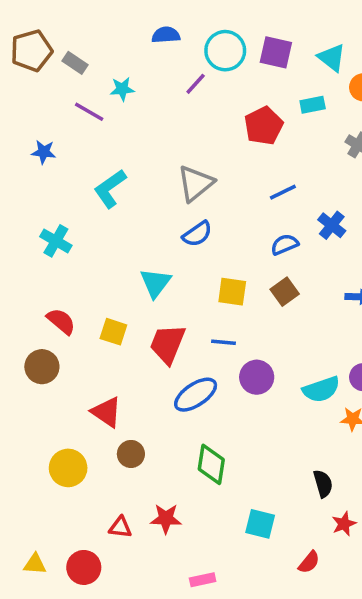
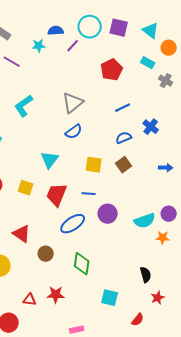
blue semicircle: (166, 35) -> (56, 31), moved
cyan star: (122, 89) -> (39, 46), moved
cyan rectangle: (313, 105) -> (148, 63), moved, turned 40
brown circle: (131, 454) -> (46, 254), moved

